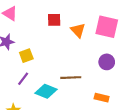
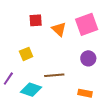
pink square: (107, 27) -> (87, 24), turned -30
yellow square: (26, 56) -> (26, 54), moved

